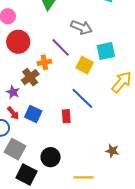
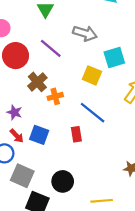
purple line: (61, 47) -> (51, 48), moved
orange cross: (44, 62) -> (55, 96), moved
brown cross: (30, 77) -> (37, 82), moved

